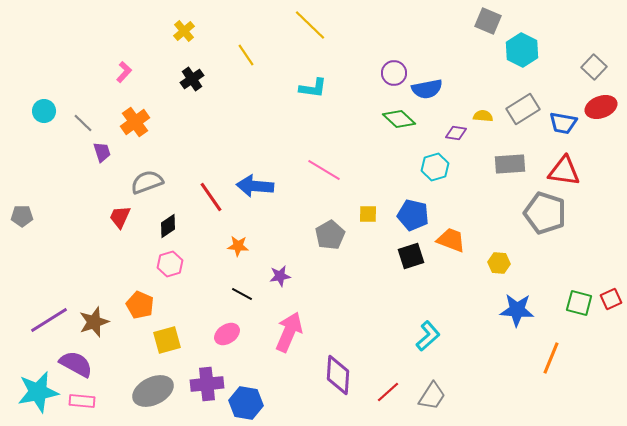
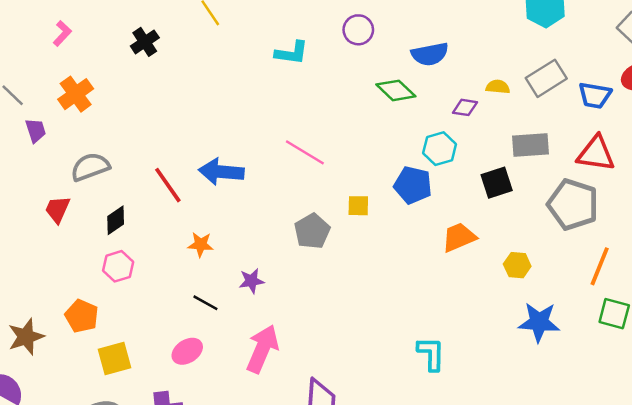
purple circle: (394, 73) -> (358, 30), moved
blue pentagon: (413, 215) -> (413, 185), moved
orange trapezoid: (451, 240) -> (459, 237), turned -44
black square: (411, 256) -> (497, 183), moved
cyan L-shape: (428, 336) -> (431, 354), turned -48
orange line: (551, 358) -> (600, 266), moved

